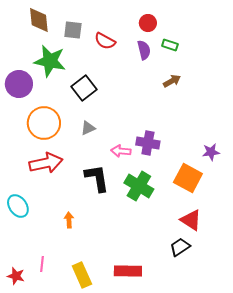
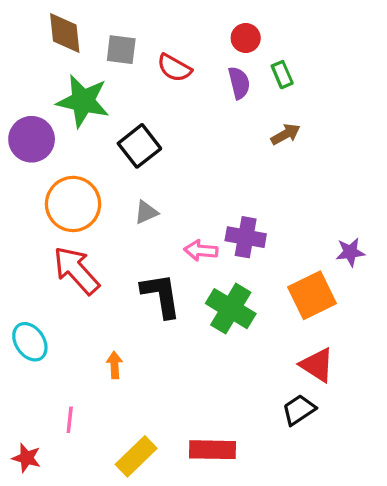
green rectangle: (170, 45) -> (282, 75), turned 49
red arrow: (46, 163) -> (76, 270), turned -120
orange square: (188, 178) -> (312, 295), turned 36
pink line: (42, 264) -> (70, 420), moved
yellow rectangle: (82, 275) -> (136, 456), turned 70

